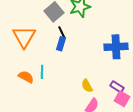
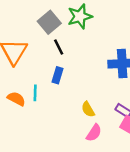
blue rectangle: (61, 44) -> (57, 75), moved

